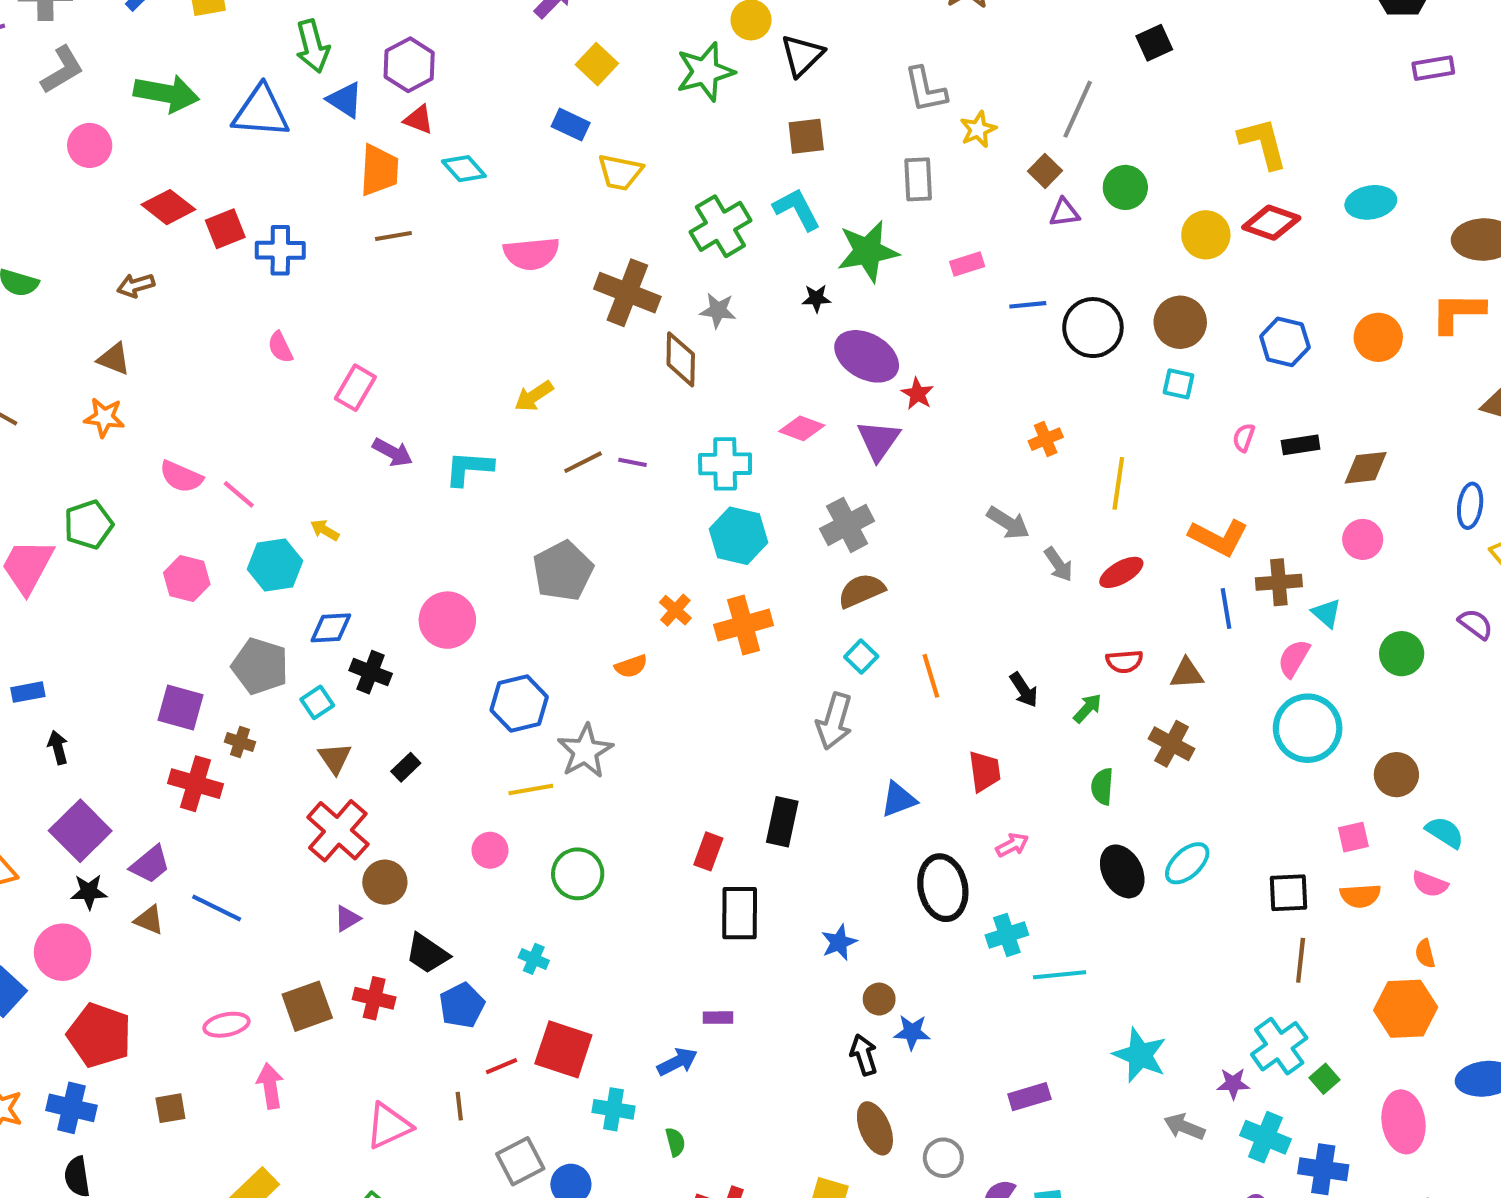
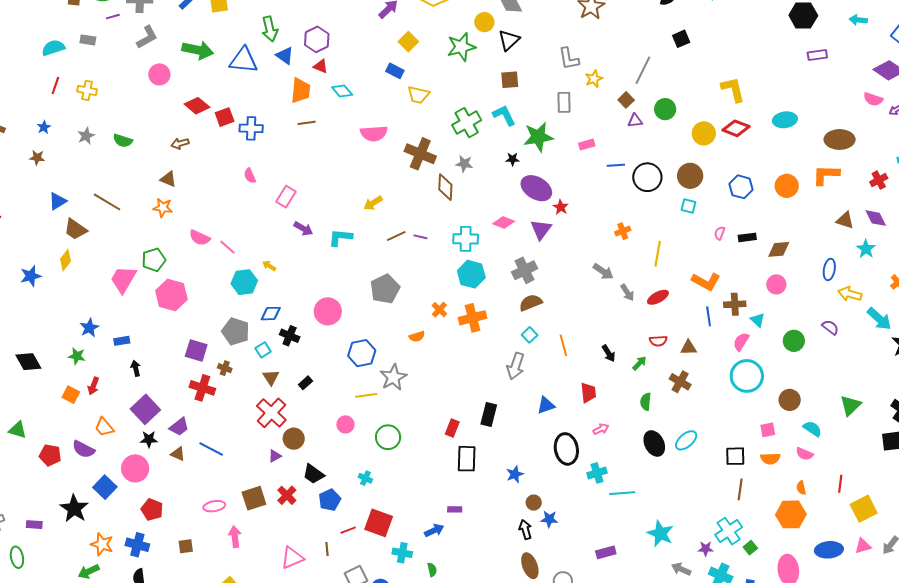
pink hexagon: (187, 578) -> (171, 295), moved, size x1.4
red cross: (374, 998) -> (287, 495), turned 30
red pentagon: (99, 1035) -> (152, 510), size x0.7

